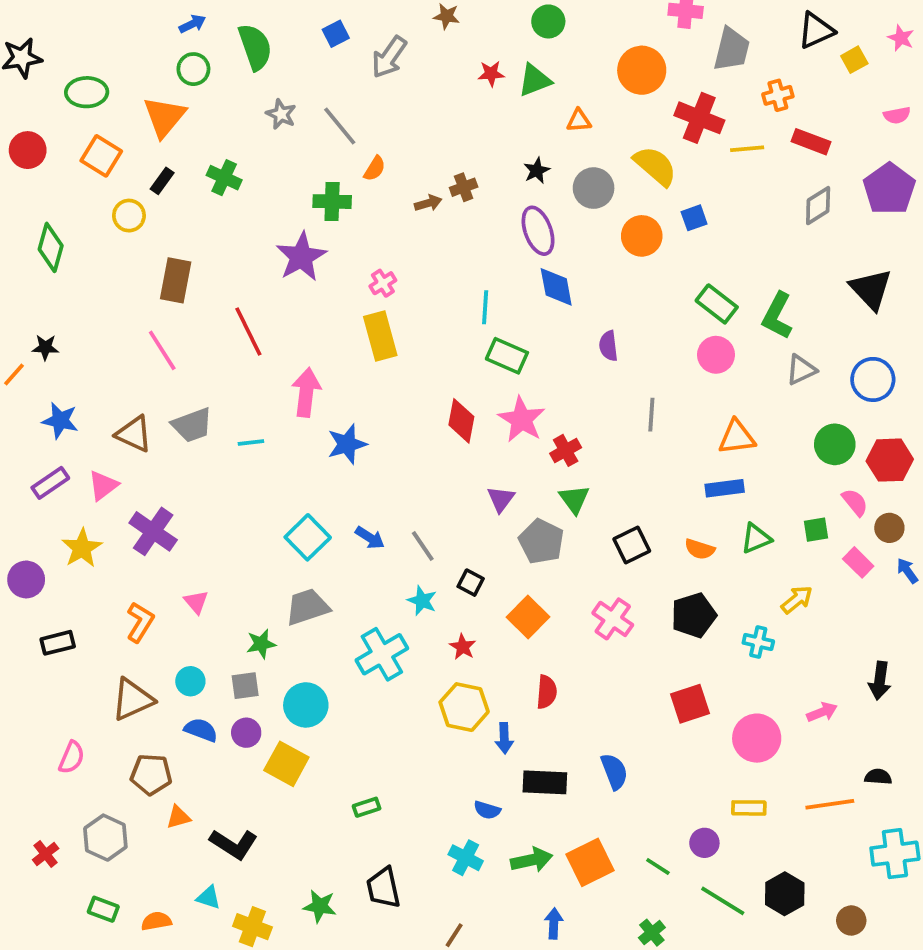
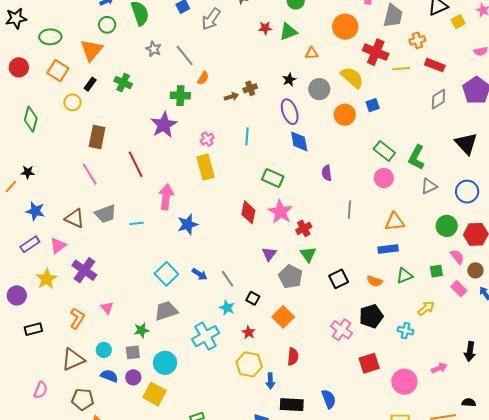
cyan line: (485, 307) -> (247, 136), moved
pink cross: (613, 619) -> (341, 330), moved

